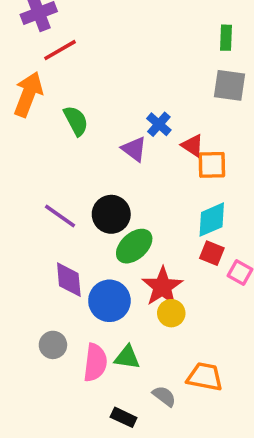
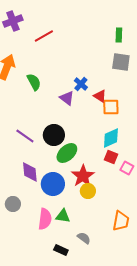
red line: (60, 50) -> (44, 36), moved
gray circle: (53, 345) -> (13, 204), moved
orange trapezoid: (205, 377) -> (121, 221), moved, turned 90

